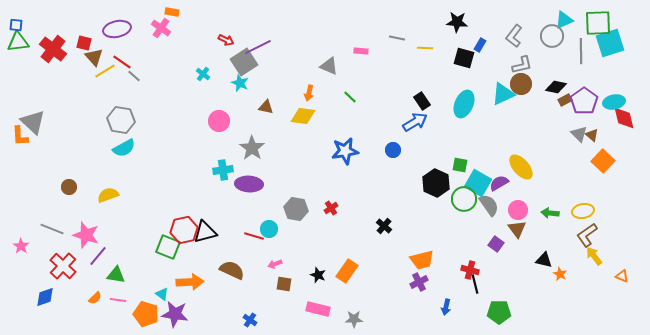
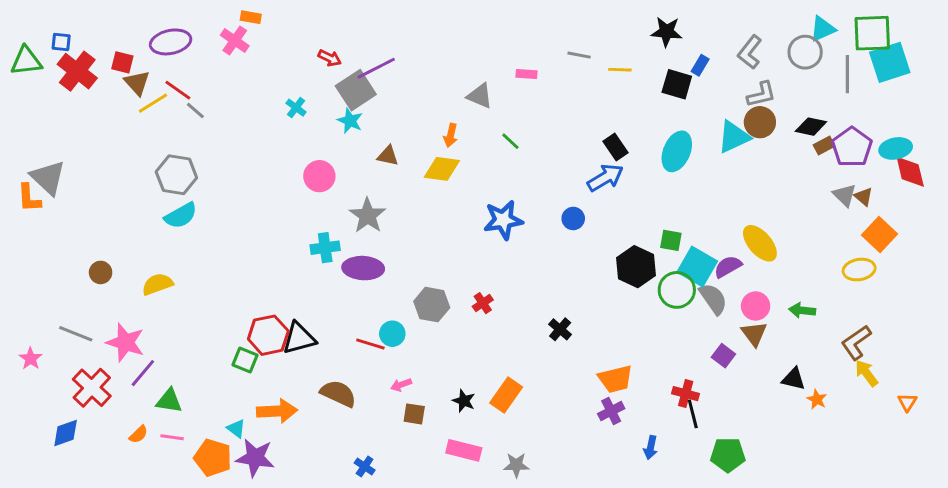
blue square: (16, 25) -> (61, 42), moved
yellow ellipse: (583, 211) -> (859, 270), moved
green square: (168, 247) -> (245, 360), size x0.7
orange triangle: (622, 276) -> (907, 402), turned 40

